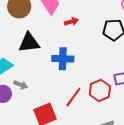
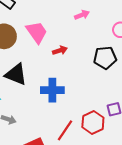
black triangle: (29, 43) -> (16, 74), turned 30

